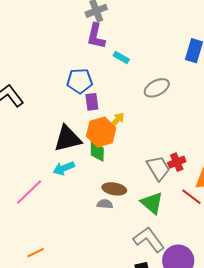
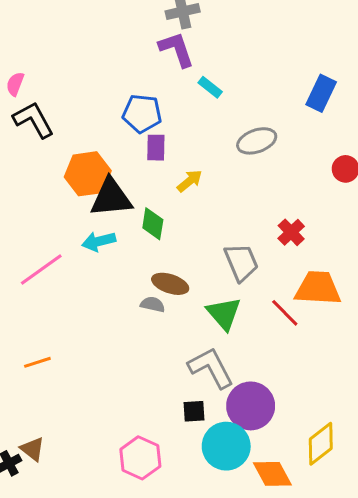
purple L-shape: (96, 36) -> (177, 49), turned 140
orange hexagon: (101, 132) -> (88, 174), moved
red cross: (177, 162) -> (291, 232), moved, turned -30

